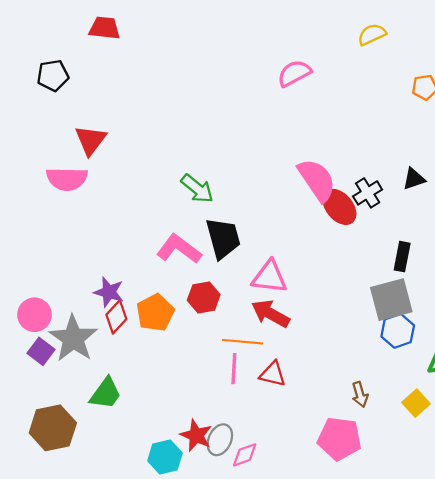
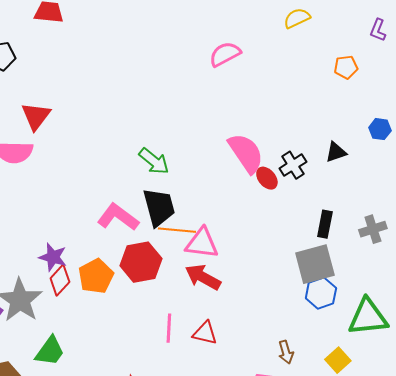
green arrow: (197, 189) -> (154, 161), moved
red ellipse: (340, 207) -> (267, 178), size x0.7
red hexagon: (204, 297) -> (141, 262), size x1.4
orange line: (243, 342) -> (177, 230), moved

